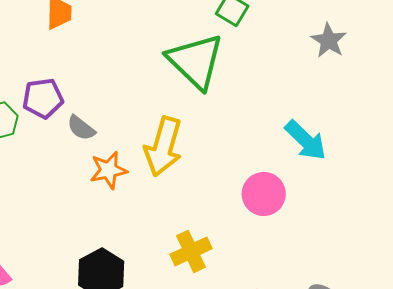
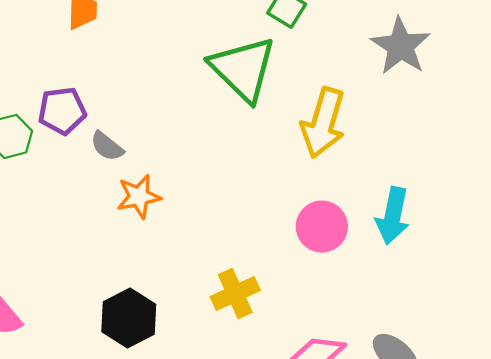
gray star: (329, 41) -> (401, 46), size x1.4
cyan arrow: (306, 140) -> (393, 216), moved, turned 57
yellow arrow: (163, 147) -> (323, 123), moved

